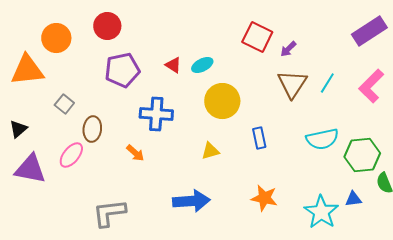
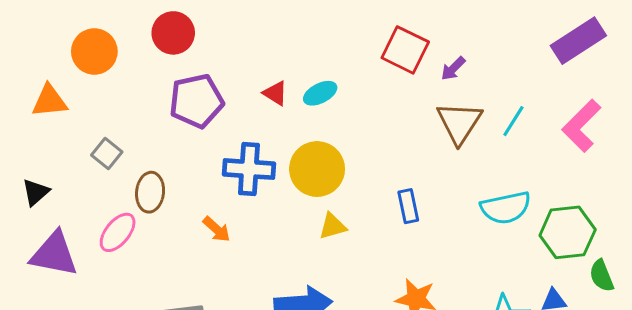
orange triangle: (27, 70) -> (49, 101), size x0.7
yellow circle: (222, 101) -> (317, 169), moved

